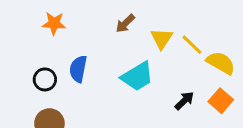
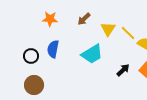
orange star: (54, 23) -> (50, 19), moved

